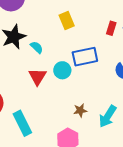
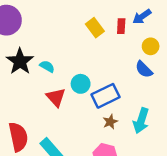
yellow rectangle: (67, 20) -> (95, 28), moved
blue rectangle: (85, 57) -> (106, 96), moved

